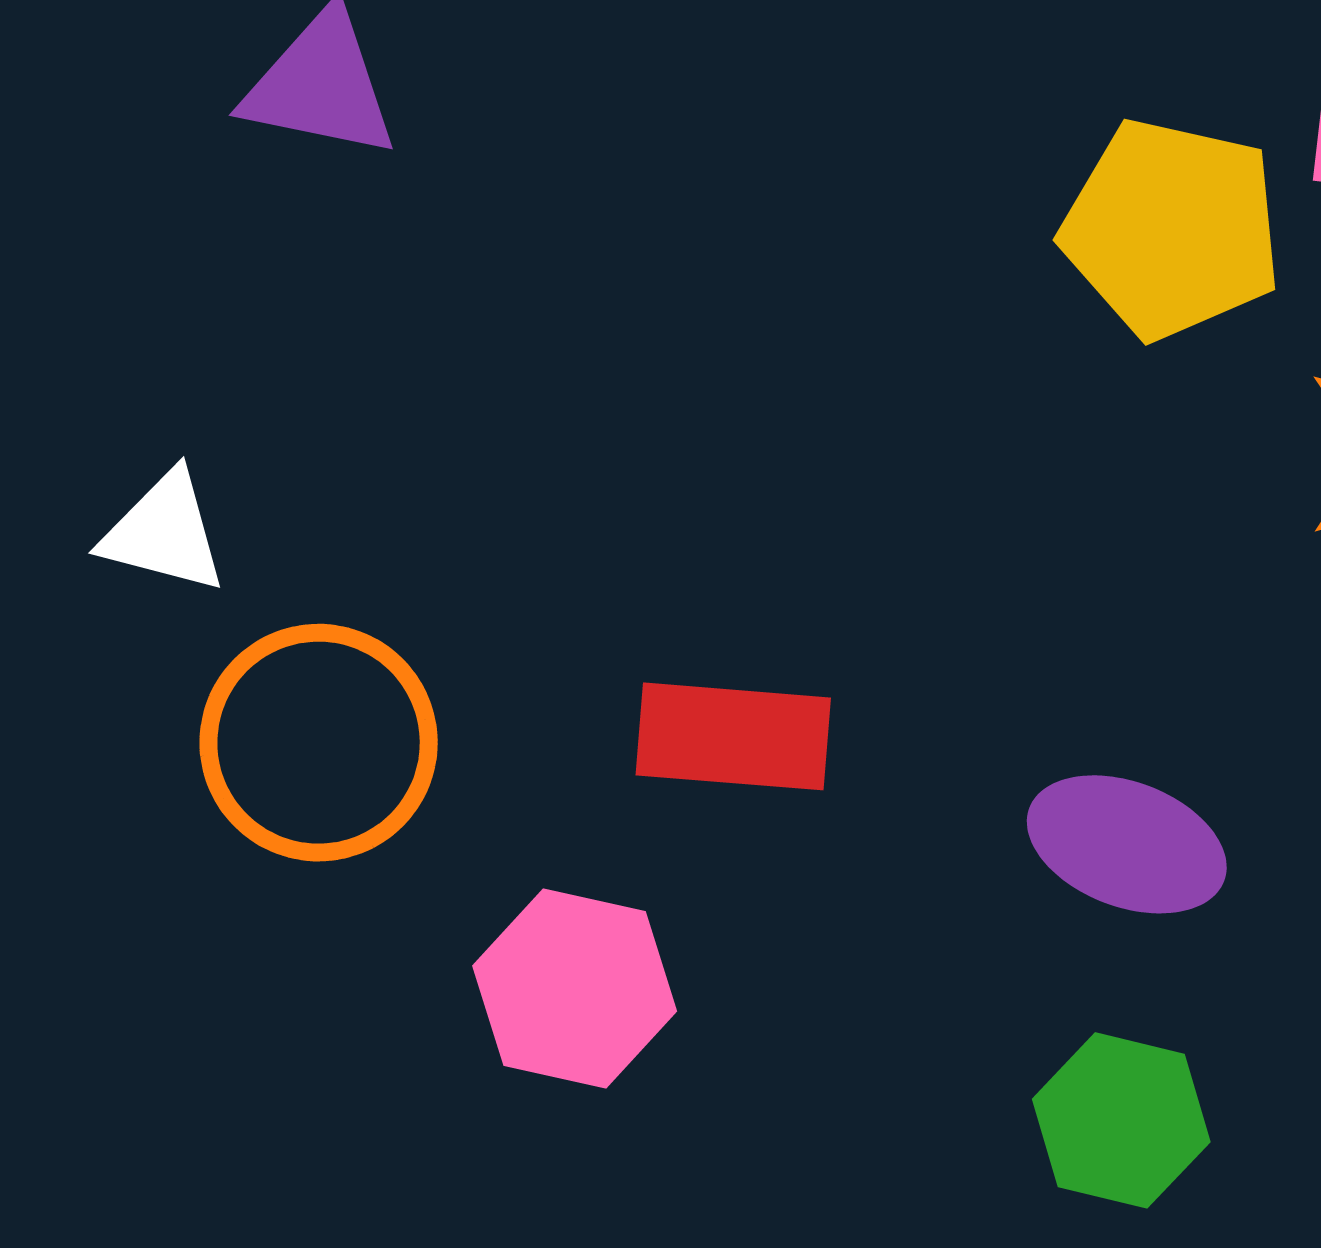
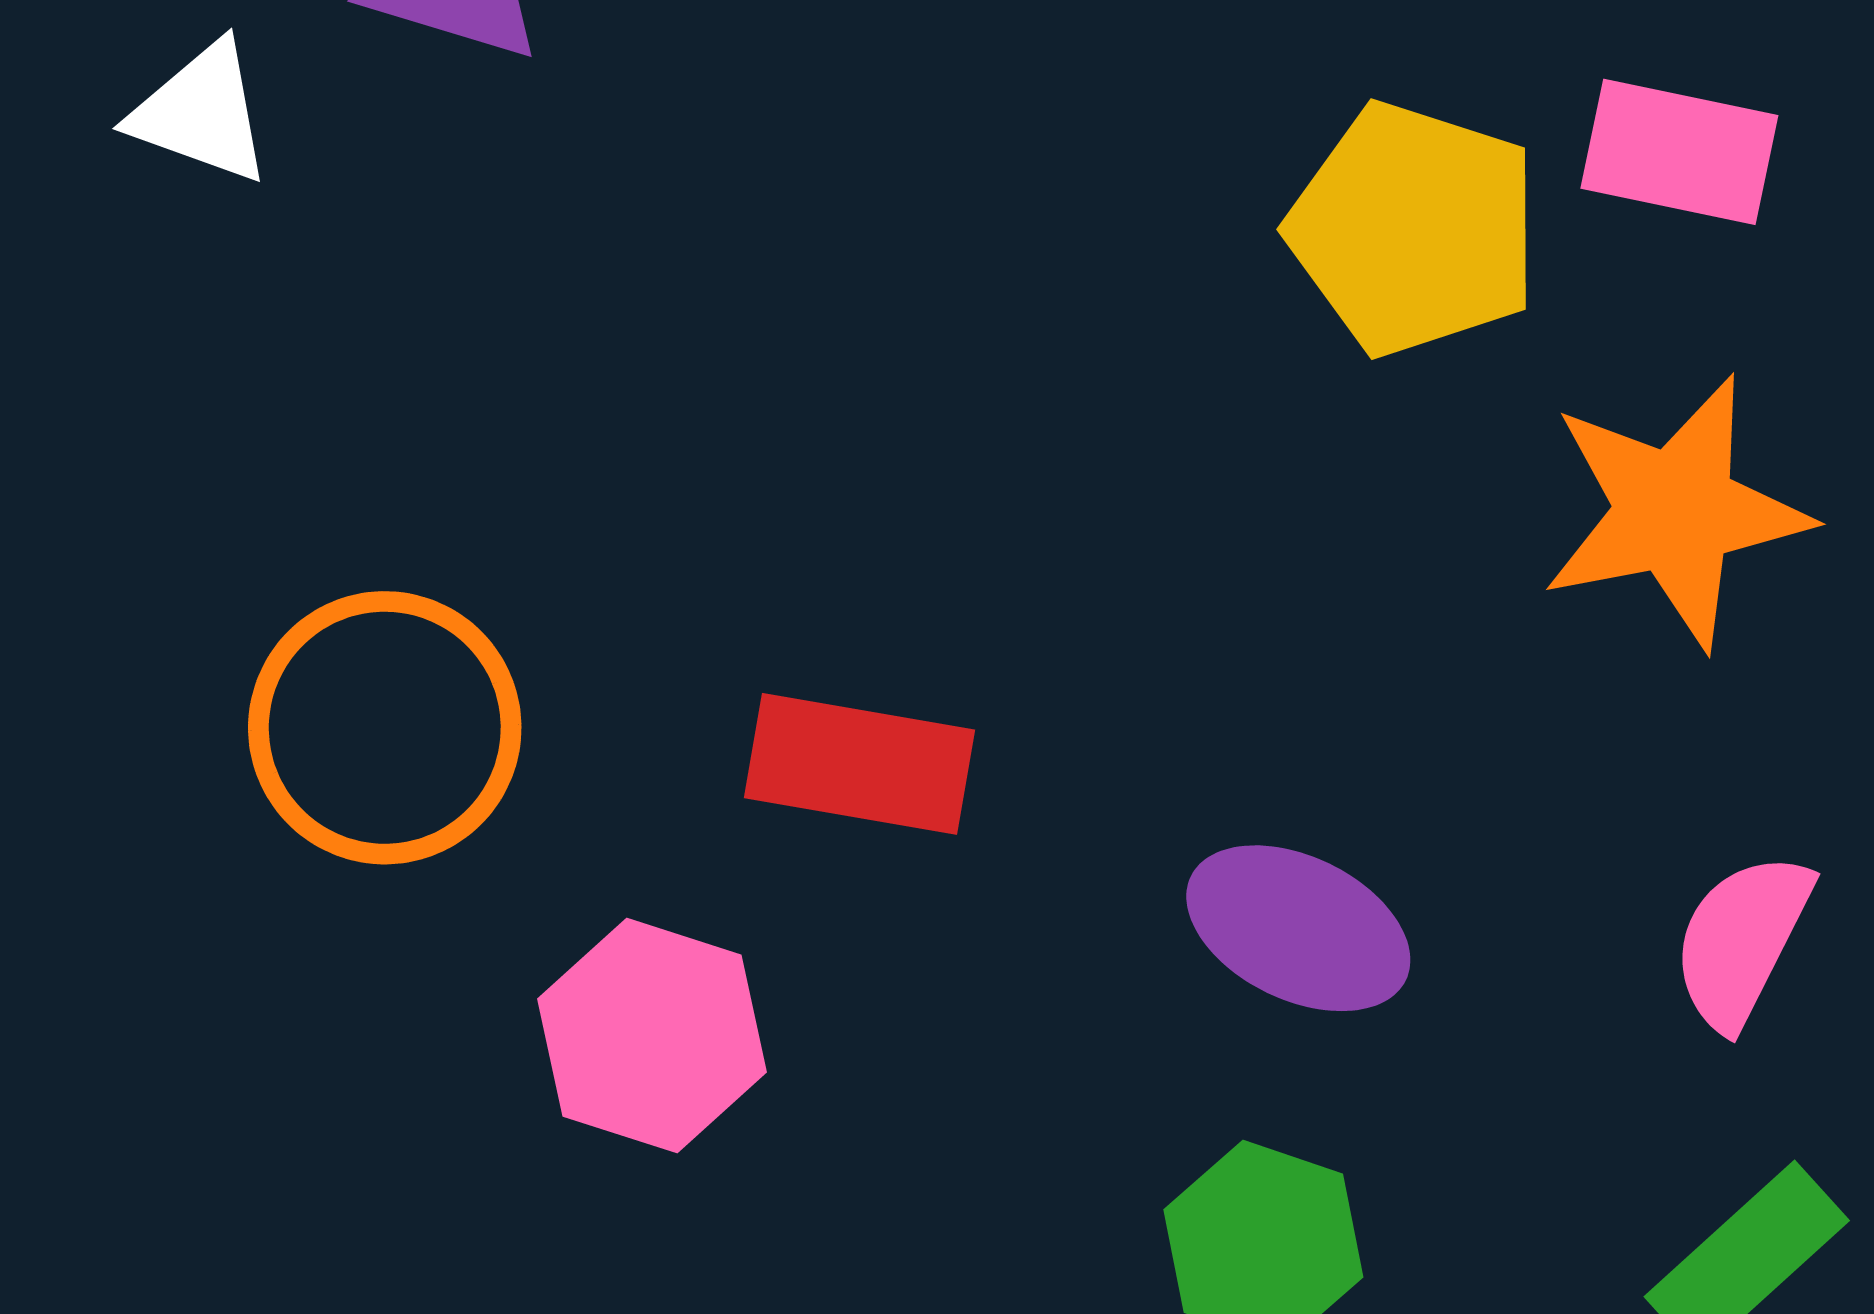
white triangle: (164, 532) -> (201, 113), moved

